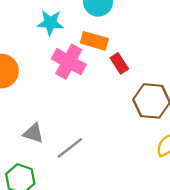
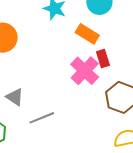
pink cross: (69, 62) -> (85, 71), moved

